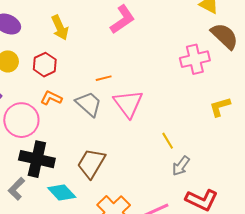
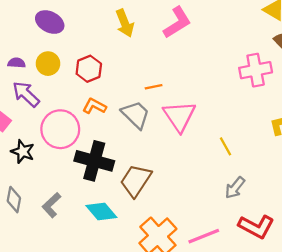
yellow arrow: (60, 28) -> (125, 23), moved
yellow line: (168, 141) -> (226, 146), moved
black cross: (37, 159) -> (94, 161), moved

